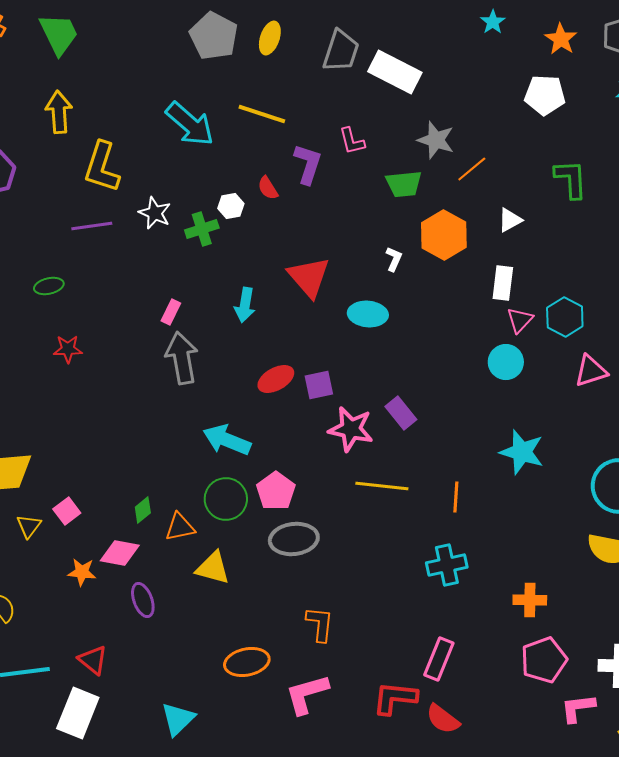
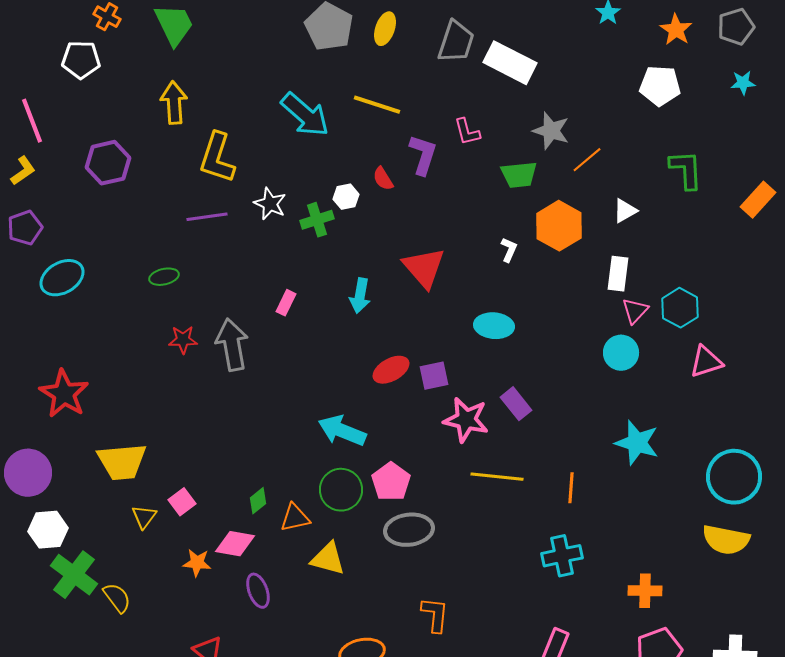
cyan ellipse: (368, 314) -> (494, 326), moved
gray arrow: (182, 358) -> (232, 345), moved

